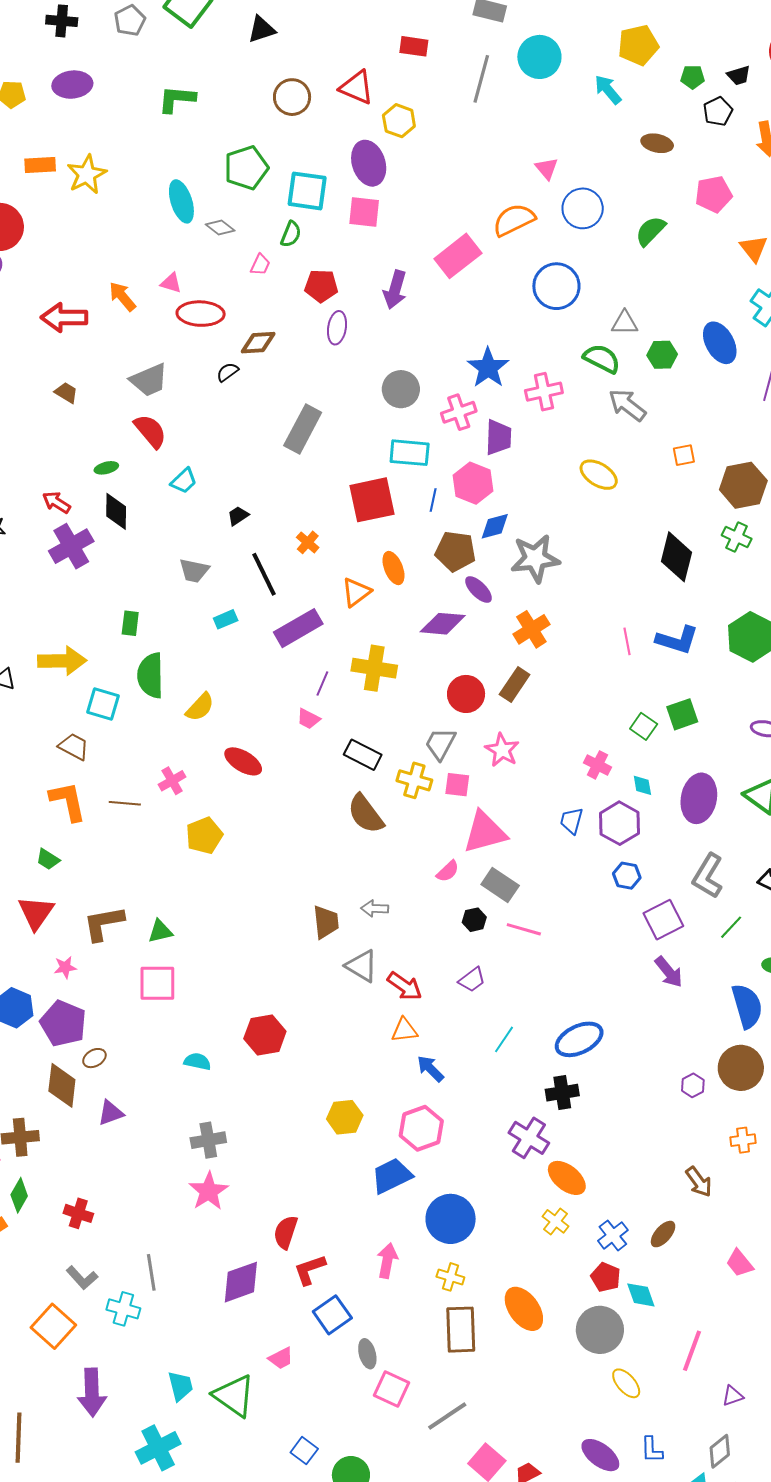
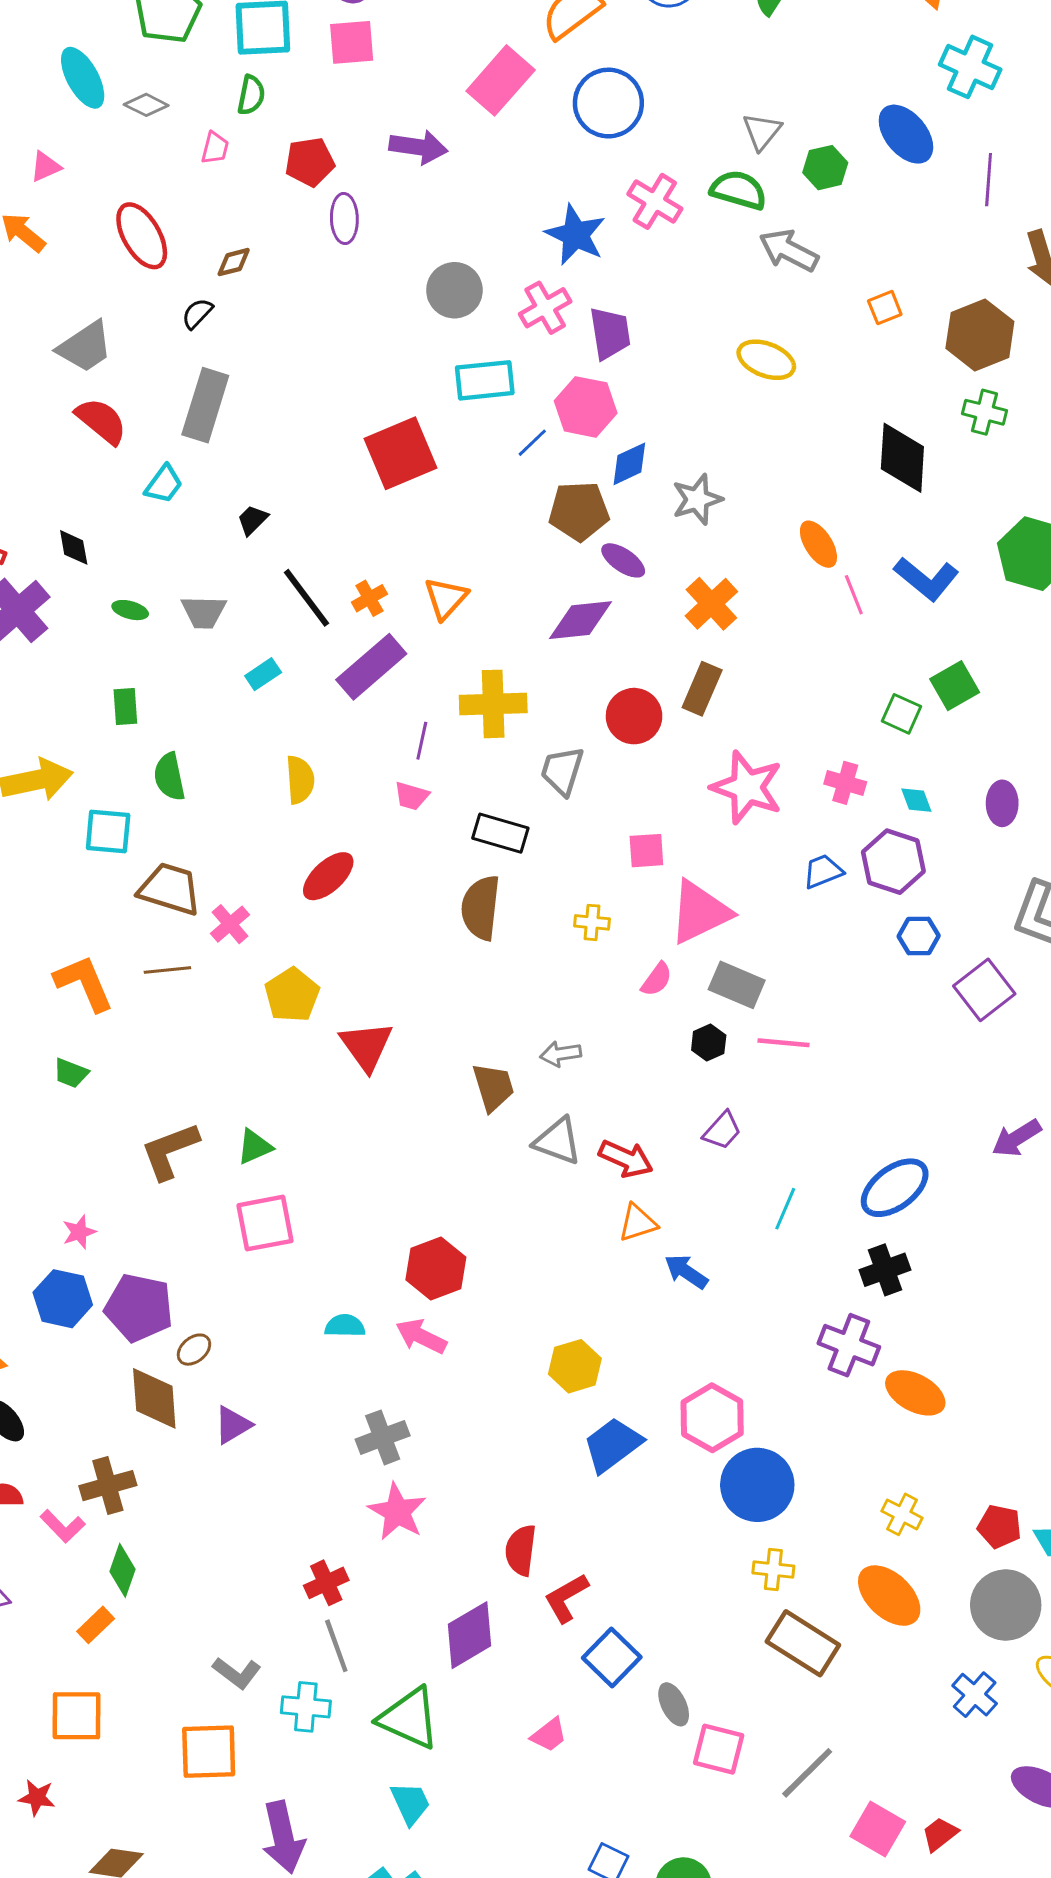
pink triangle: (171, 283) -> (45, 167), moved, turned -30
blue circle: (556, 286) -> (608, 103), moved
purple arrow: (395, 290) -> (418, 147), turned -87
red ellipse: (201, 314) -> (142, 236), turned 69
gray triangle: (625, 323) -> (762, 131), turned -40
brown diamond: (258, 343) -> (234, 262), size x0.7
pink cross: (544, 392) -> (655, 201), moved, turned -36
gray rectangle: (303, 429) -> (205, 405), moved
green ellipse: (106, 468) -> (130, 610), moved, turned 40
red square: (372, 500) -> (400, 453), moved
blue line: (433, 500) -> (532, 443), turned 45
black diamond: (116, 511) -> (74, 547), size x0.7
orange cross: (308, 542) -> (369, 598), moved, turned 30
gray star: (535, 558) -> (697, 499), size x0.7
orange ellipse: (394, 568) -> (818, 544), moved
blue L-shape: (677, 640) -> (926, 579), turned 33
green semicircle: (151, 675) -> (169, 777), size x0.7
yellow semicircle: (200, 707) -> (300, 780), moved, turned -36
gray trapezoid: (440, 744) -> (562, 771), moved
brown trapezoid: (74, 747) -> (170, 889), moved, size x1.4
pink star: (502, 750) -> (747, 787), moved, size x1.4
red ellipse: (243, 761) -> (328, 876), turned -63
yellow cross: (414, 780) -> (592, 922), moved, size x0.7
purple ellipse: (699, 798) -> (1002, 803), size x0.6
brown semicircle: (366, 814) -> (481, 908), moved, turned 54
blue trapezoid: (572, 821) -> (823, 871), turned 64
red triangle: (36, 913) -> (366, 1046), moved
pink star: (65, 967) -> (79, 1232), moved
purple arrow: (669, 972) -> (1017, 1138), moved, turned 108
pink hexagon: (421, 1128) -> (712, 1418), moved
blue trapezoid: (392, 1176) -> (613, 1445), moved
red cross: (78, 1213) -> (326, 1583), moved, turned -32
yellow cross: (556, 1221) -> (902, 1514), moved
blue cross: (613, 1235) -> (975, 1695), moved
pink arrow: (387, 1261) -> (421, 1336), moved, turned -64
orange square: (53, 1326) -> (209, 1752), turned -33
brown rectangle: (461, 1330) -> (803, 1643), turned -45
green triangle: (234, 1396) -> (409, 1718), moved

